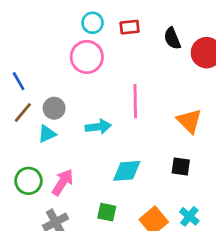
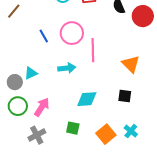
pink circle: (87, 57) -> (72, 33), moved
blue line: (19, 81) -> (44, 36), moved
gray circle: (54, 108) -> (15, 82), moved
brown line: (23, 112) -> (14, 11), moved

